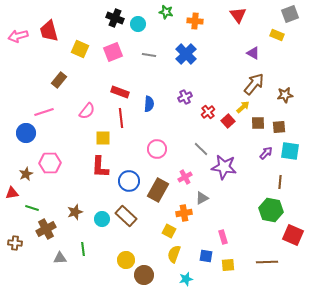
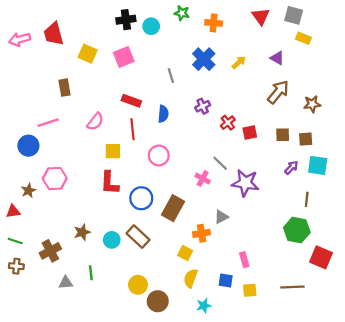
gray square: (290, 14) -> (294, 15), moved, turned 36
black cross: (115, 18) -> (126, 20), turned -30
gray line: (149, 55) -> (171, 76), moved, turned 64
brown rectangle: (59, 80) -> (65, 88), turned -49
yellow arrow: (243, 107) -> (239, 62), moved
red square: (228, 121) -> (250, 133), turned 32
pink circle: (157, 149) -> (159, 156), moved
pink cross: (185, 177) -> (203, 179), moved, turned -32
green line: (32, 208) -> (15, 241), moved

